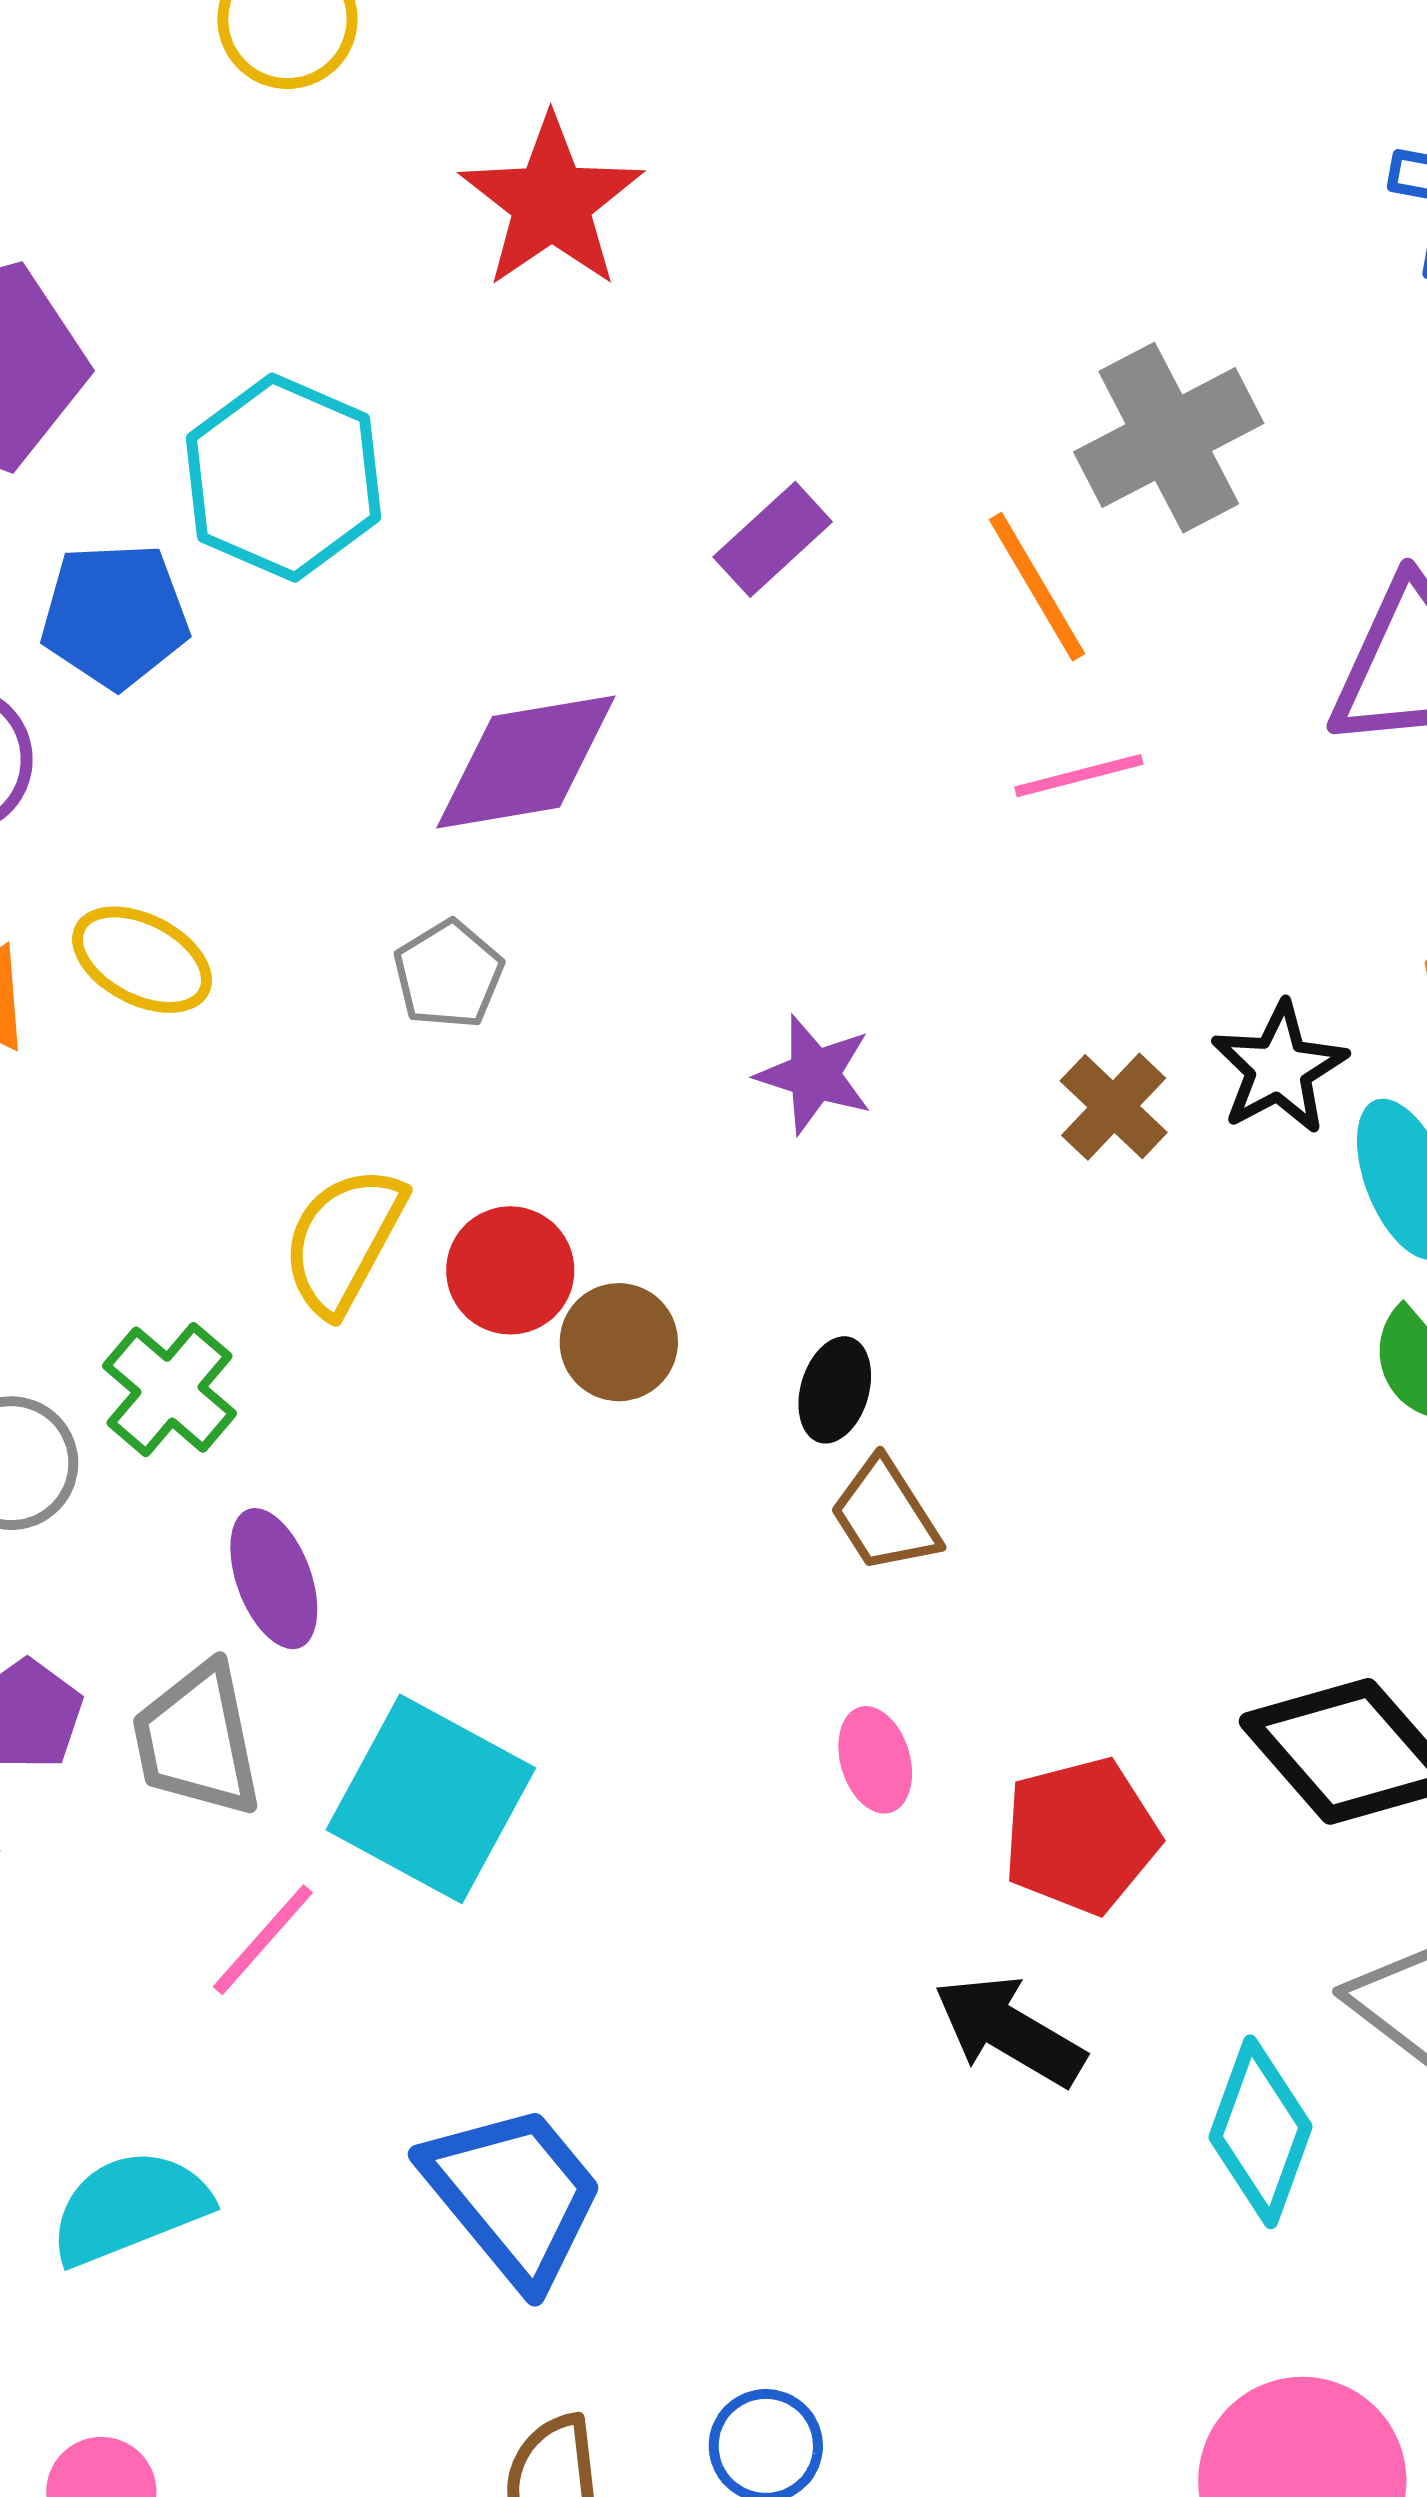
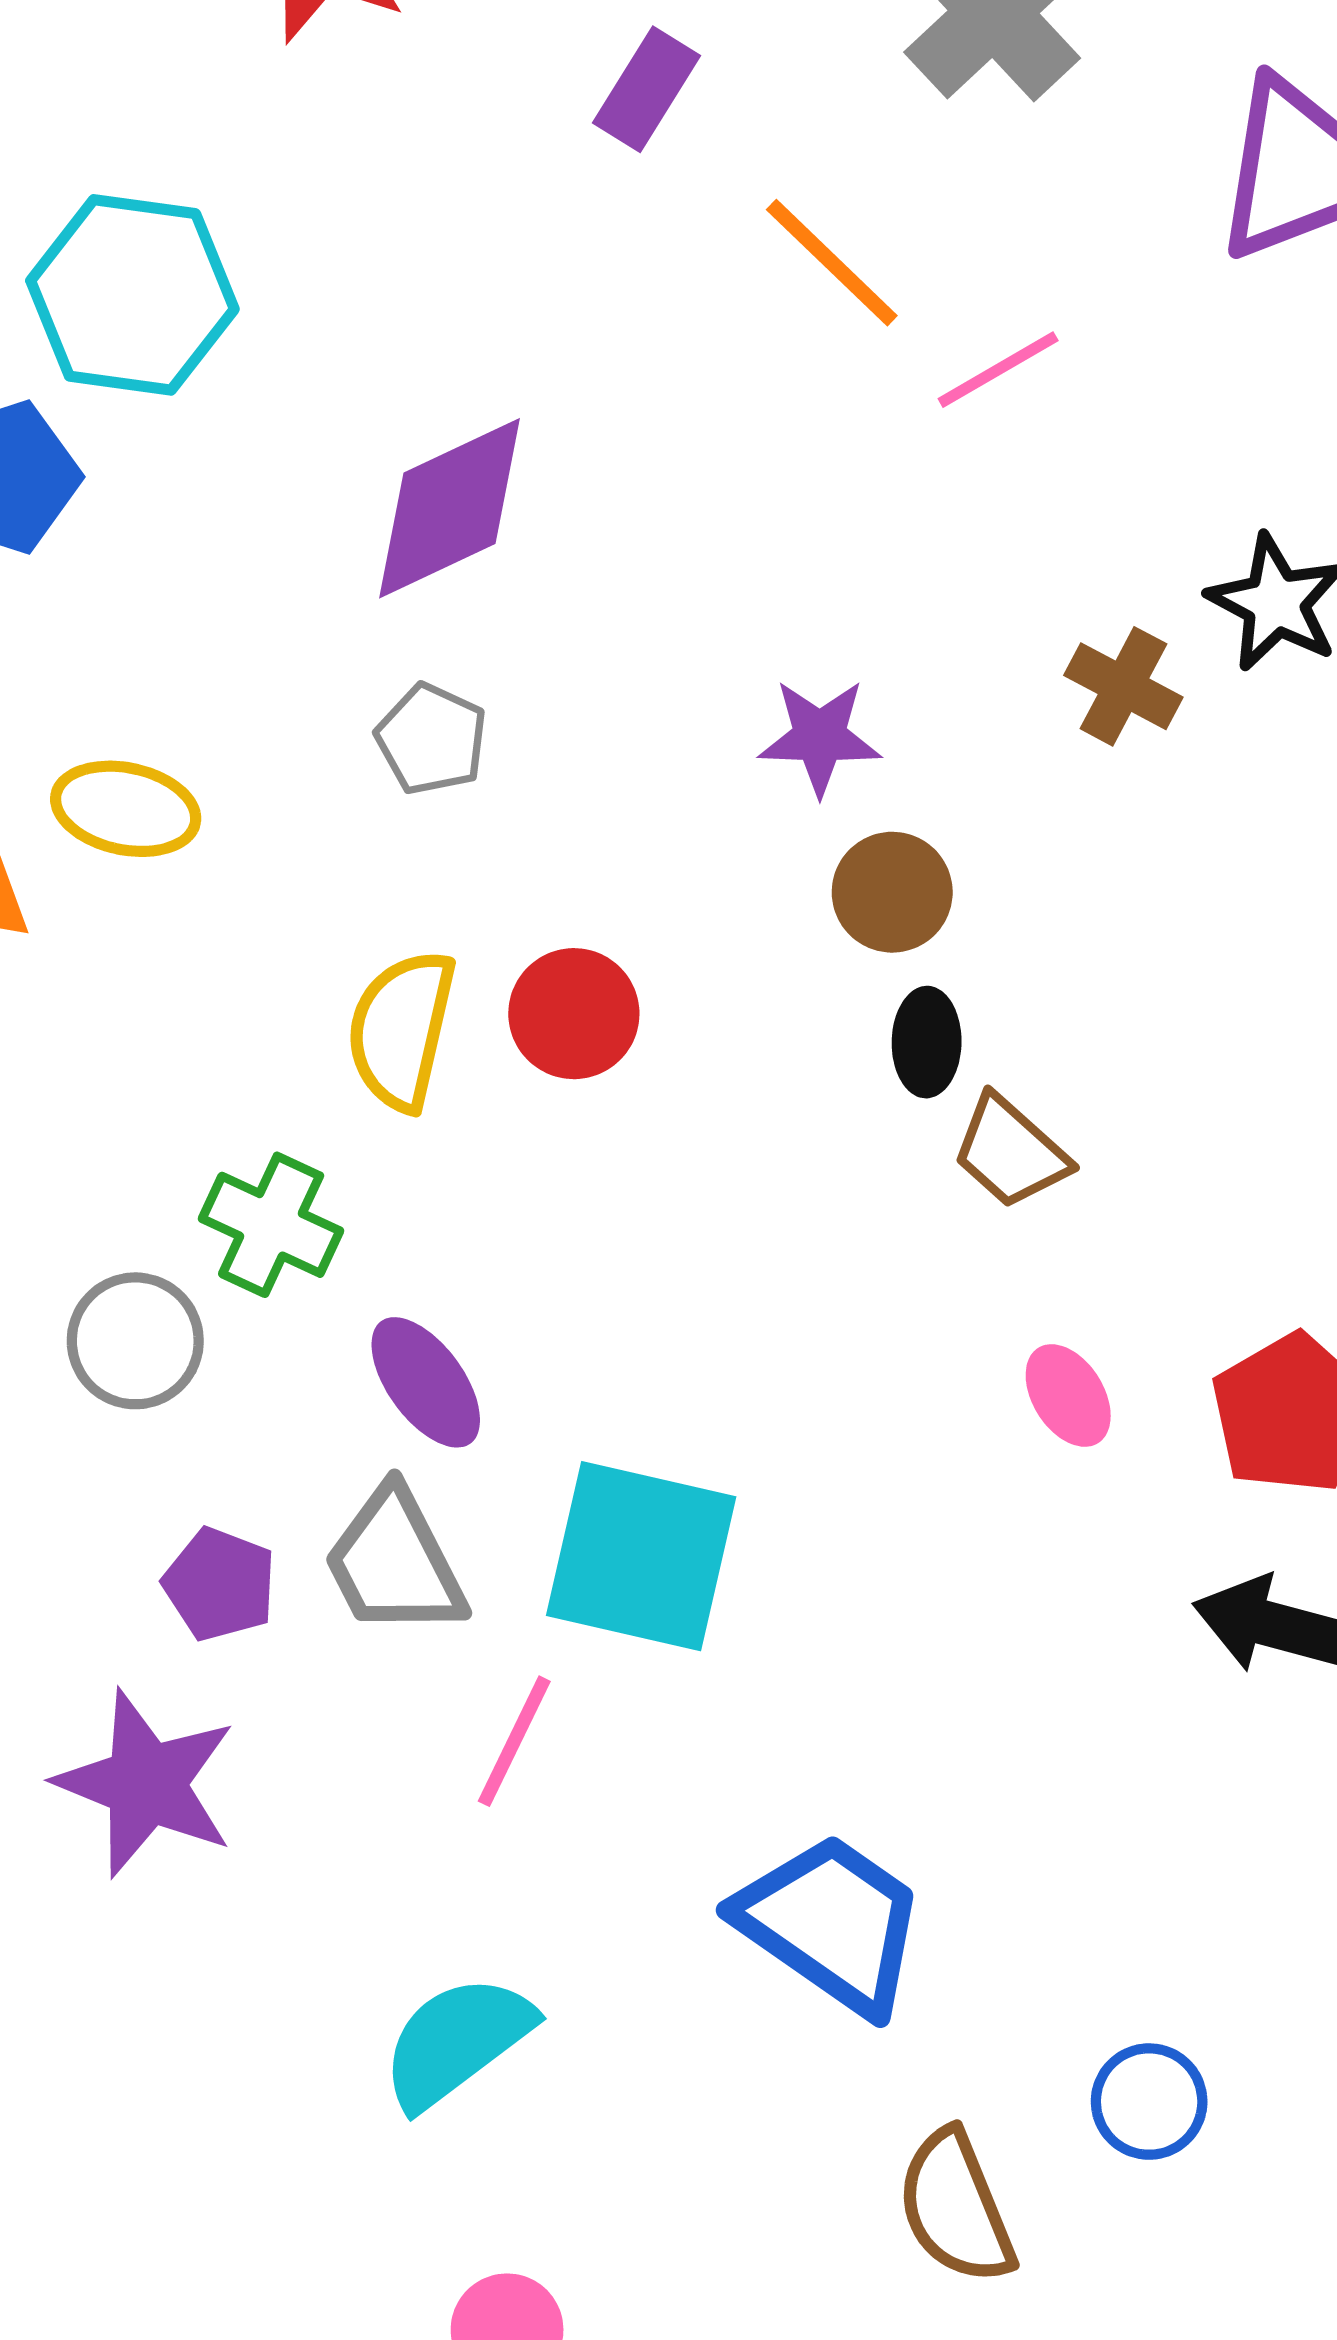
purple rectangle: (773, 539) -> (647, 89), moved
orange line: (1037, 587) -> (832, 263), moved
brown circle: (619, 1342) -> (892, 892), moved

